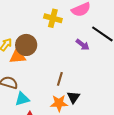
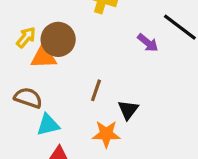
brown line: (60, 79) -> (96, 90), moved
black triangle: (73, 97) -> (128, 110), moved

